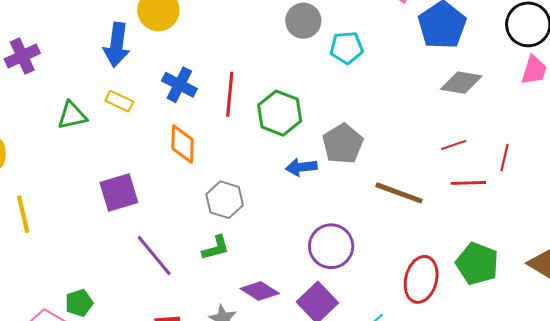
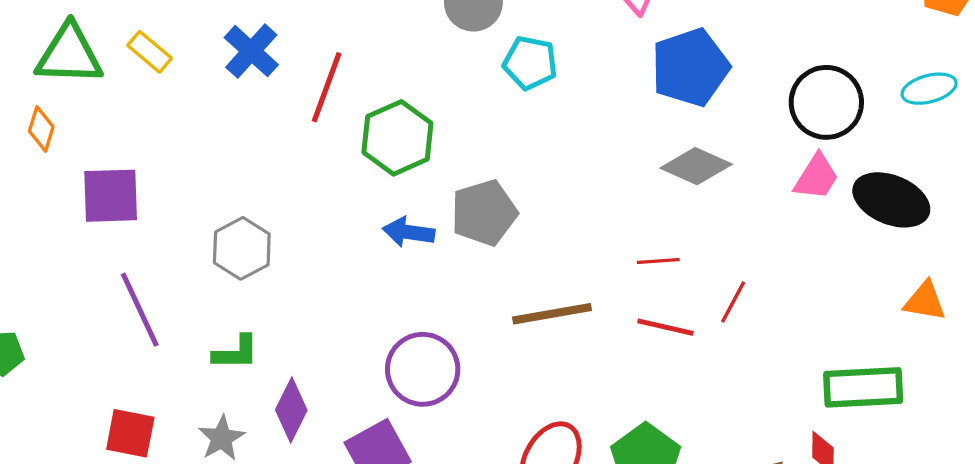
green triangle: (72, 115) -> (69, 54), size x1.4
orange diamond: (183, 144) -> (41, 129), moved, size x0.7
brown line: (399, 193) -> (552, 314), turned -45
gray hexagon: (225, 200) -> (242, 248), moved
green L-shape: (216, 248) -> (236, 353), moved
purple diamond: (260, 291) -> (291, 410), turned 69

